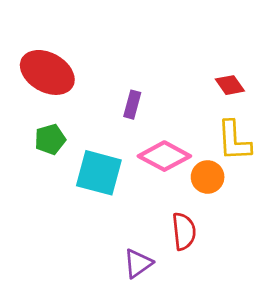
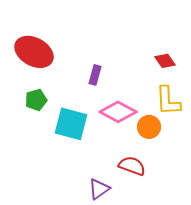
red semicircle: (184, 231) -> (132, 166), turned -64

